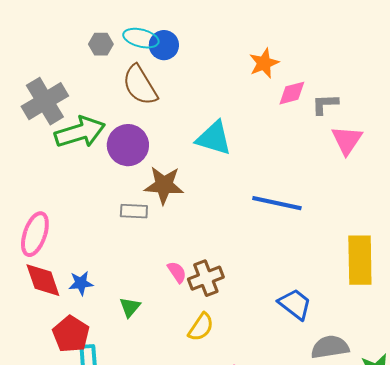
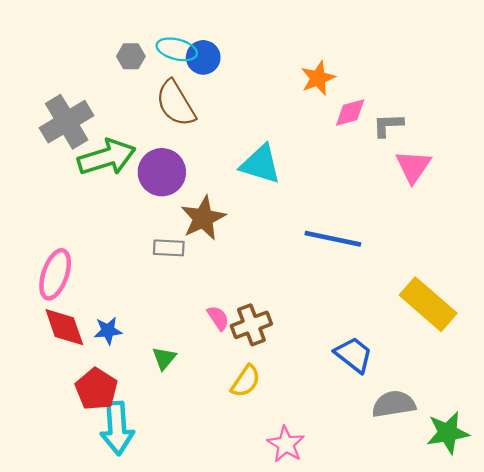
brown star: (164, 185) -> (203, 218), turned -30
yellow rectangle: (360, 260) -> (428, 304), turned -48

